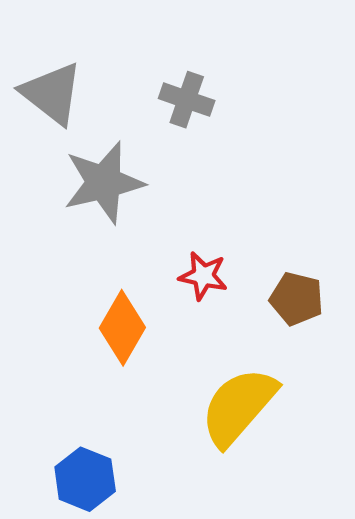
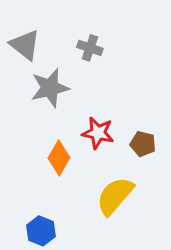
red star: (203, 276) -> (98, 133), size x1.4

